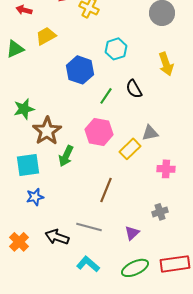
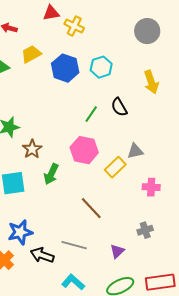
blue hexagon: (80, 70) -> (65, 68), moved
brown star: (47, 131) -> (32, 149), size x0.7
brown line: (106, 190) -> (91, 208), turned -65
blue star: (35, 197) -> (20, 232), moved, size x1.4

